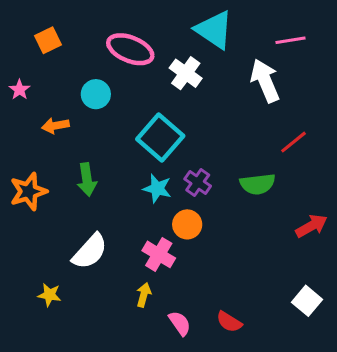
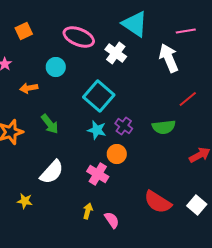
green arrow: (87, 180) -> (50, 124), turned -30
yellow arrow: (144, 295) -> (88, 211), moved
red semicircle: (229, 322) -> (158, 202), moved, size x1.6

